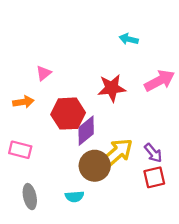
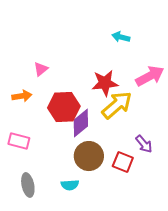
yellow arrow: (117, 153) -> (117, 105), moved
red square: (154, 177) -> (123, 162), moved, turned 35

